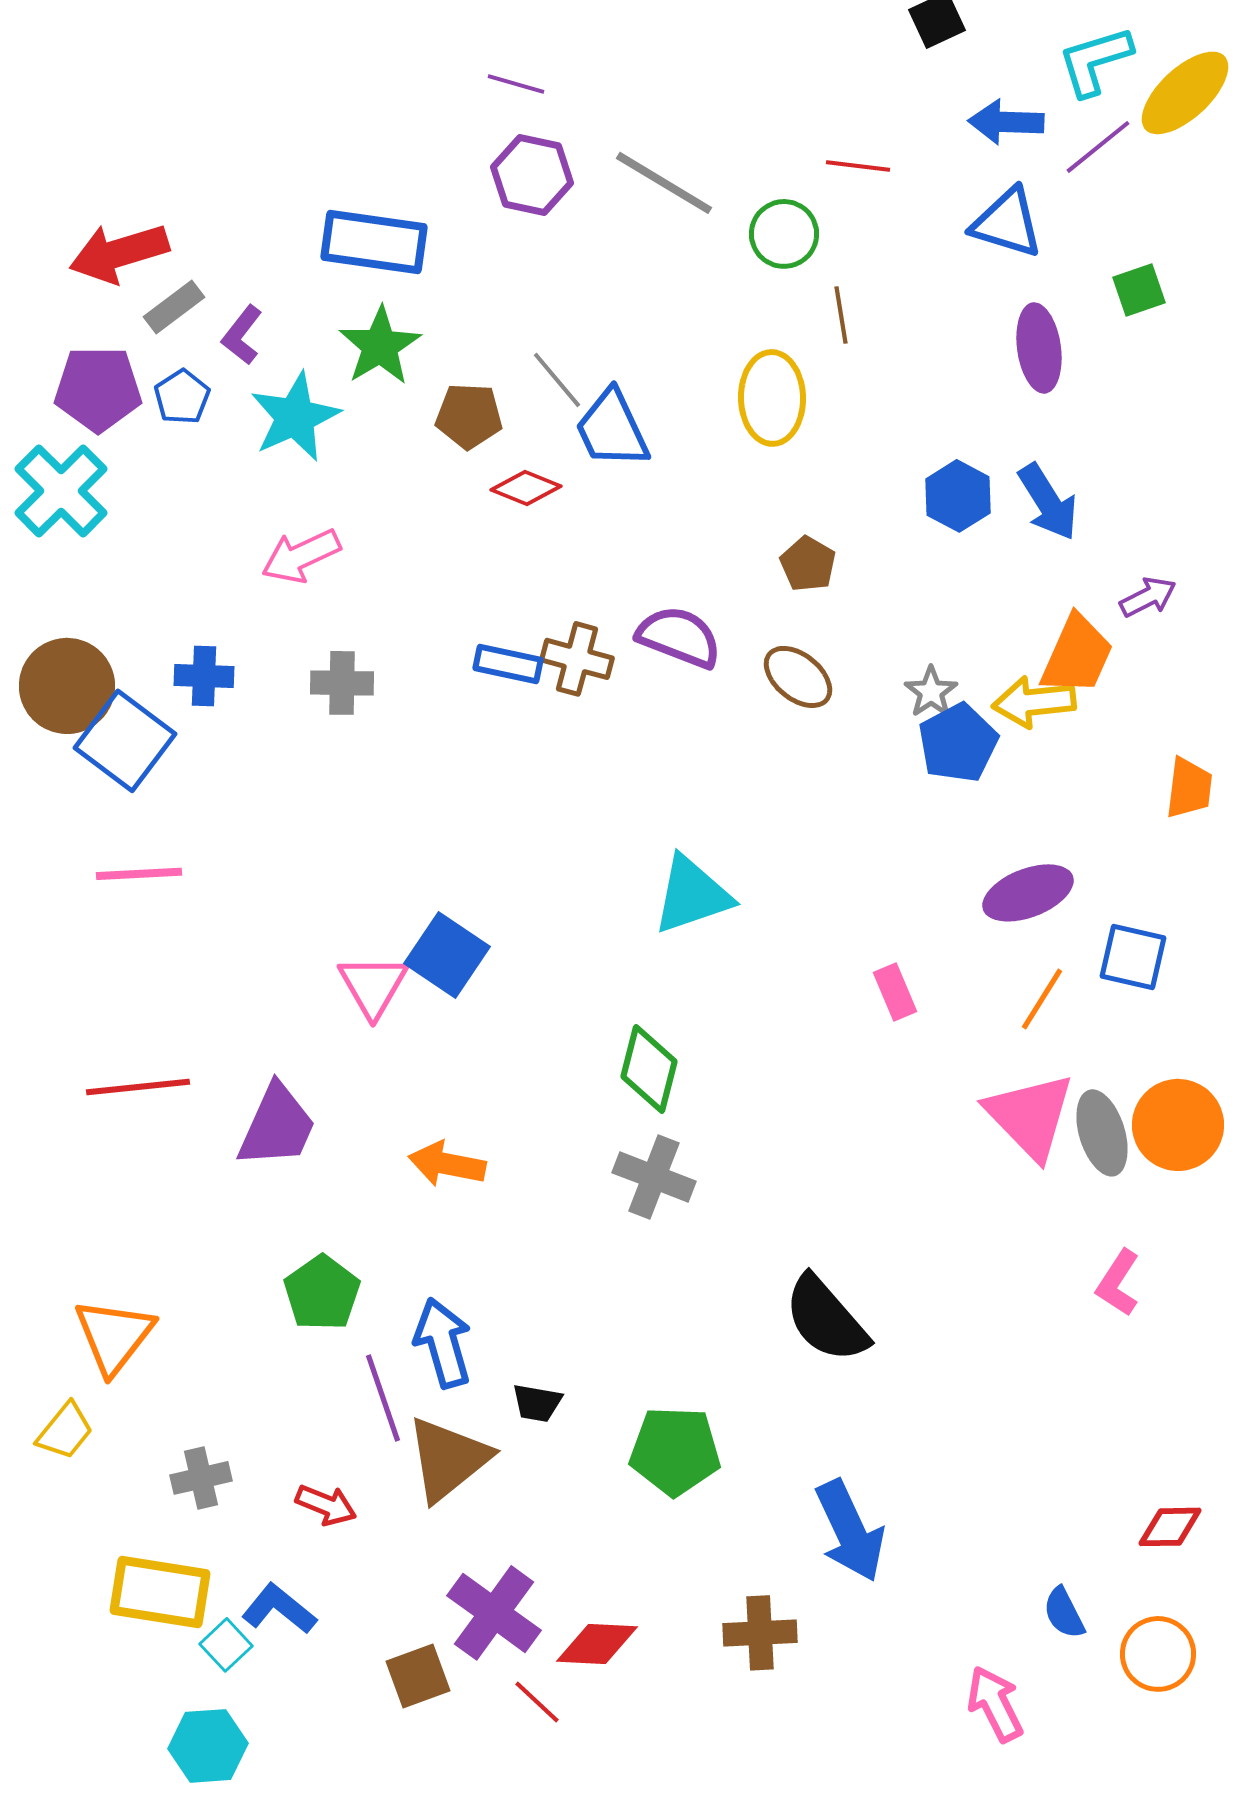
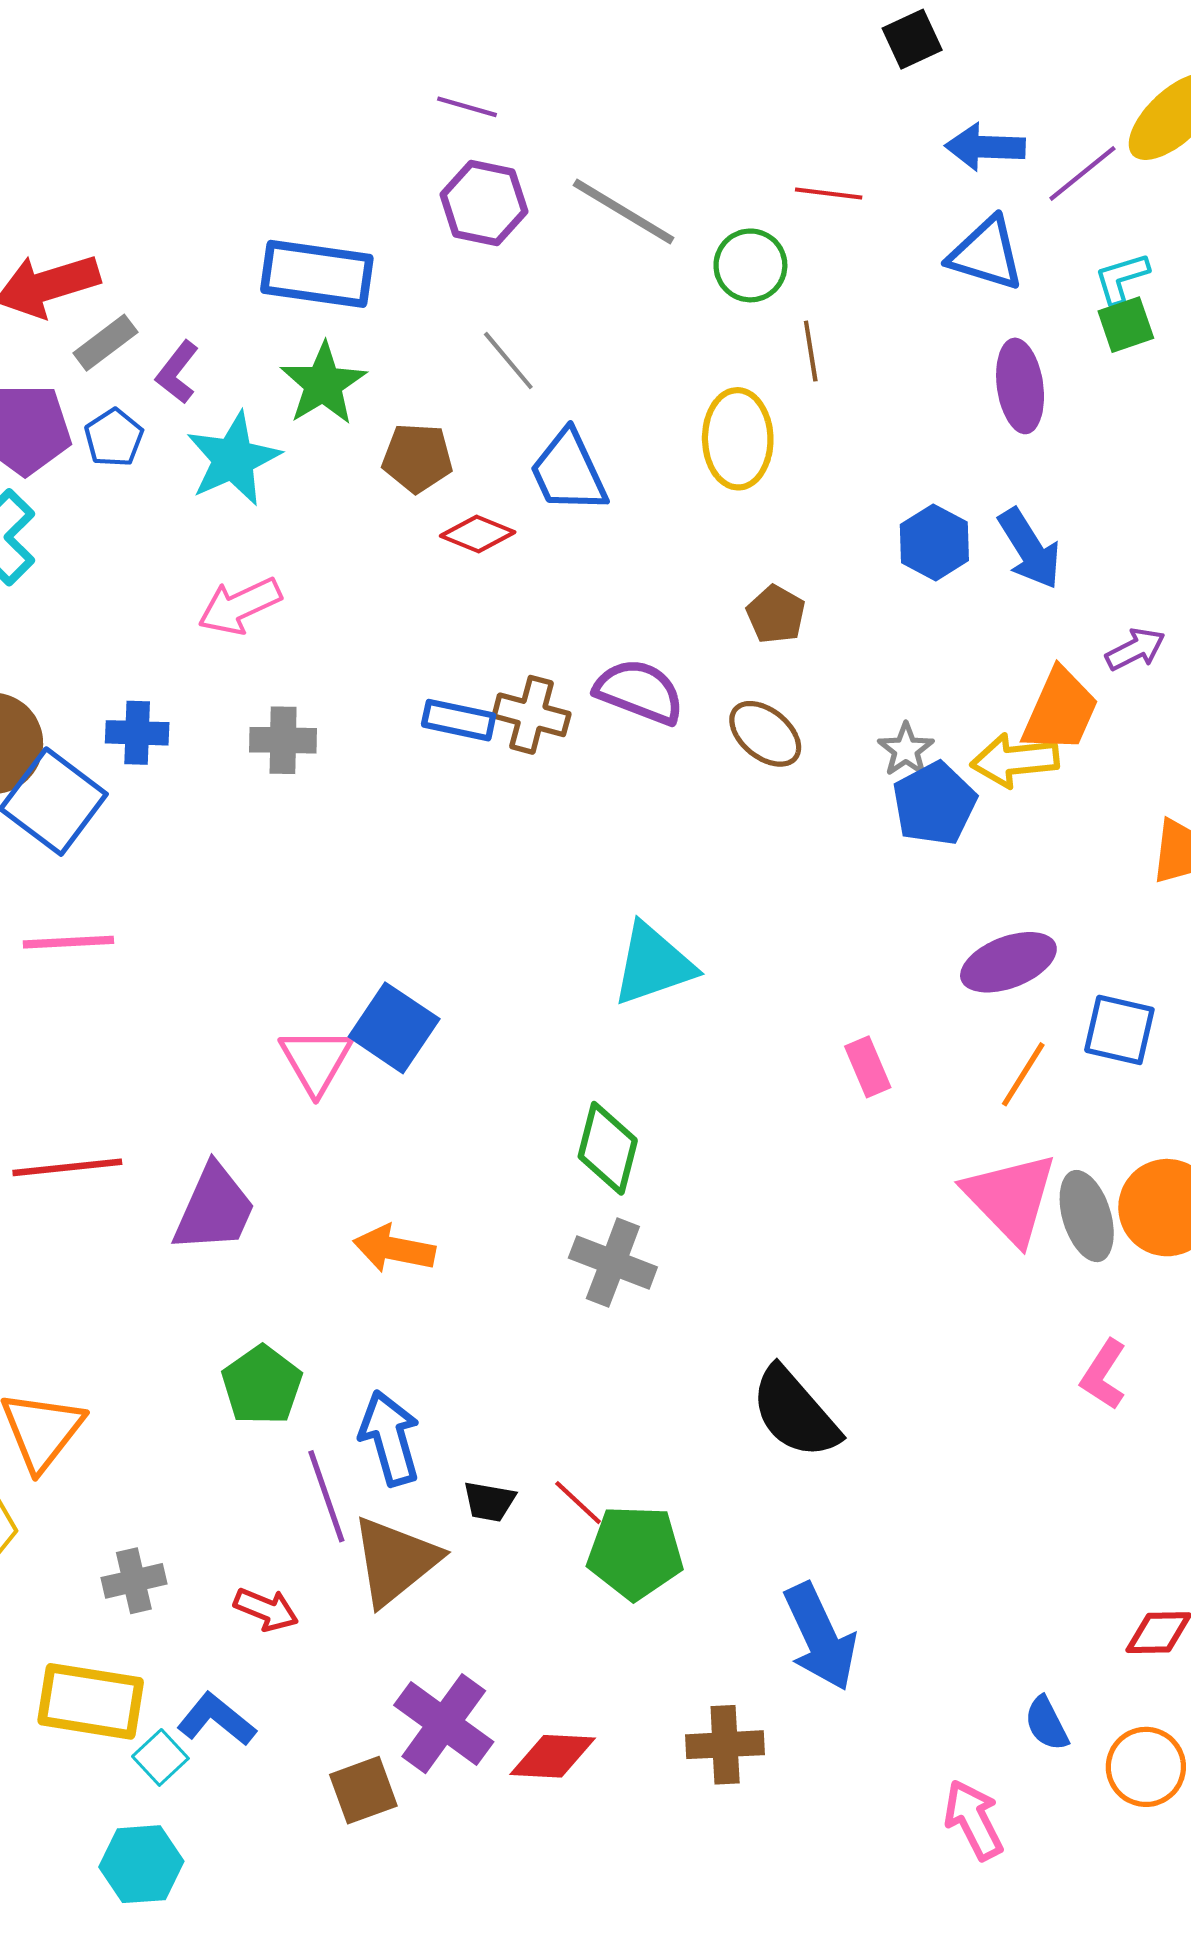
cyan L-shape: (1095, 61) -> (1122, 278), moved, size x0.7
gray line: (557, 380) -> (508, 361), moved
red line: (537, 1702) -> (578, 1503), moved

